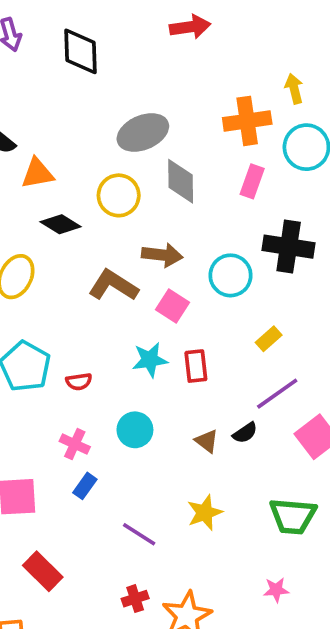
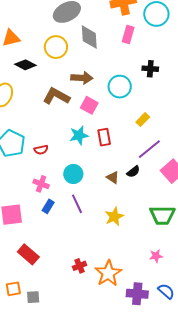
black cross: (289, 247) -> (150, 69), size x0.6
purple line: (139, 534) -> (77, 204), moved, turned 36

